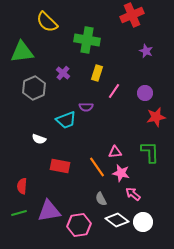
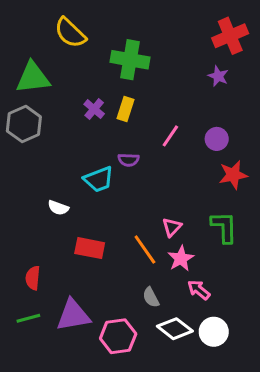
red cross: (132, 15) -> (230, 36), moved
yellow rectangle: (97, 73) -> (126, 109), moved
gray hexagon: (34, 88) -> (24, 124), moved
pink triangle: (115, 152) -> (172, 227), turned -40
pink star: (121, 173) -> (181, 258), turned 30

